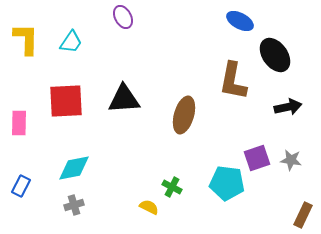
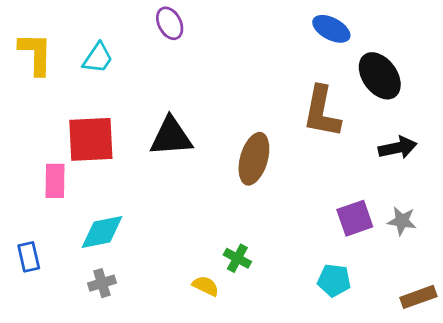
pink rectangle: (19, 123) -> (55, 181), moved
cyan pentagon: (227, 183) -> (334, 280), moved, size x0.7
blue rectangle: (21, 186) -> (29, 257), turned -40
brown rectangle: (303, 215) -> (418, 297), turned 45

